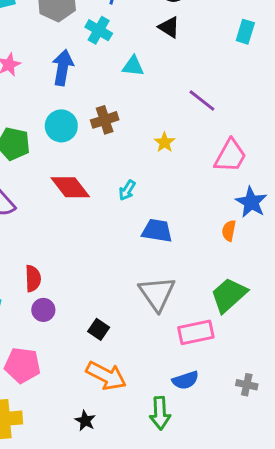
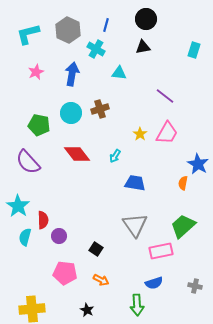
black triangle: (169, 27) -> (143, 47), turned -42
yellow star: (164, 142) -> (140, 134), moved
pink trapezoid: (230, 156) -> (167, 133), moved
red semicircle: (33, 278) -> (43, 220), moved
pink pentagon: (22, 365) -> (65, 273), moved
orange arrow: (106, 376) -> (101, 280), size x0.6

